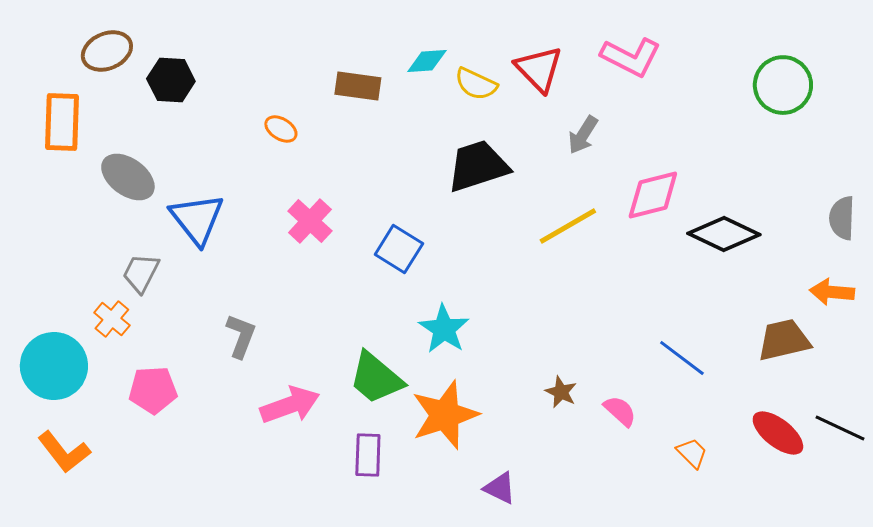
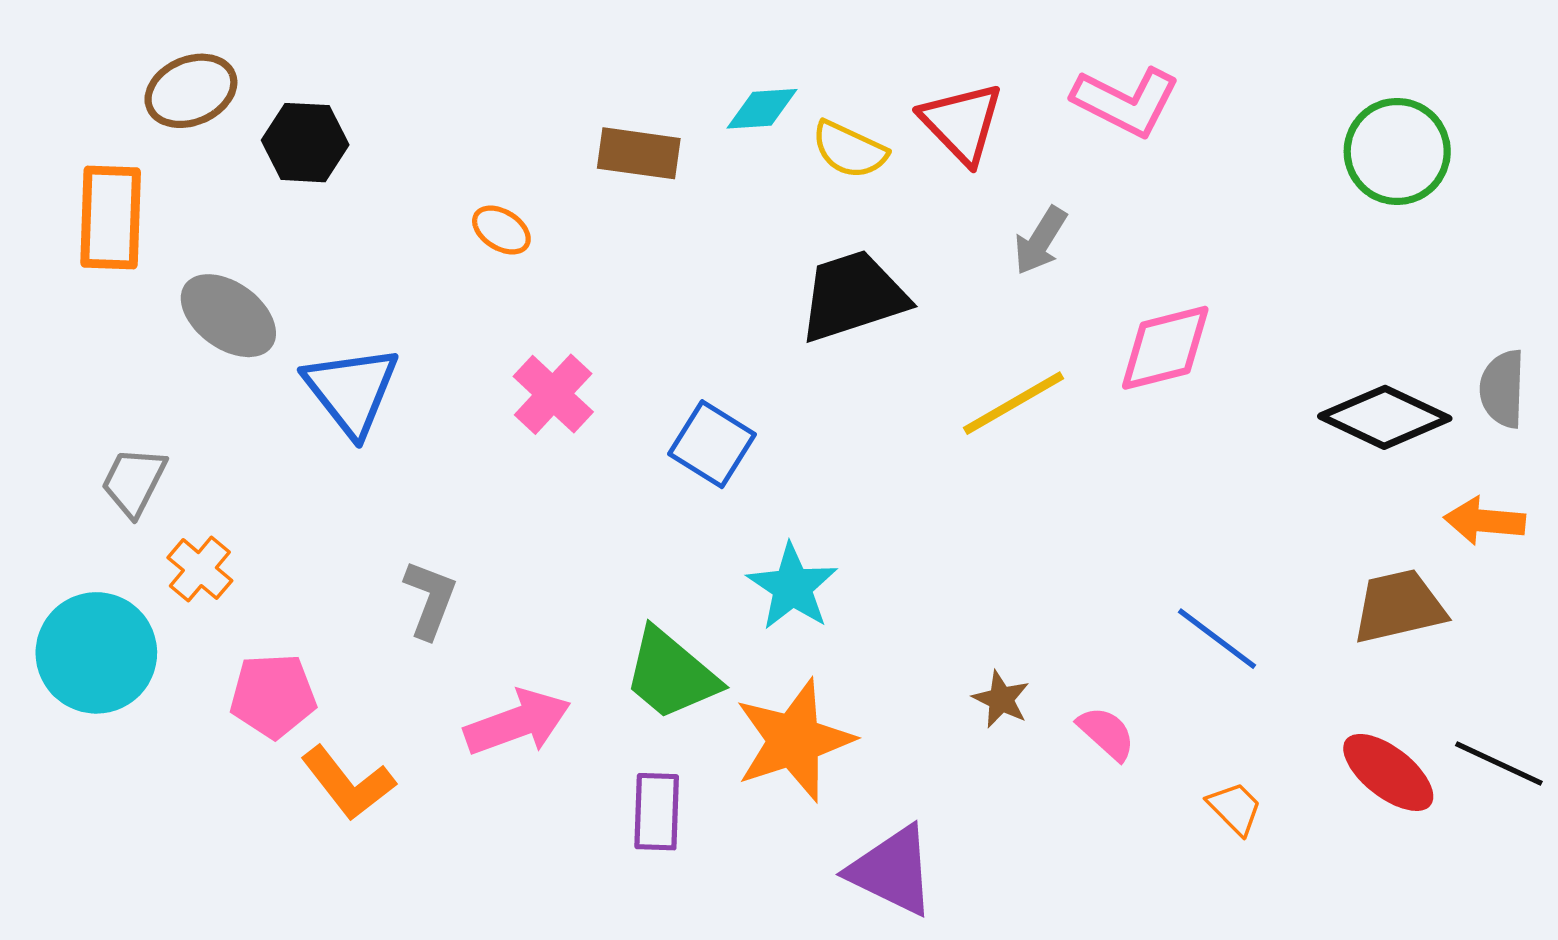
black diamond: (724, 234) -> (1385, 417), moved
gray trapezoid: (141, 273) -> (134, 482), moved
orange L-shape: (64, 452) -> (348, 783), moved
purple triangle: (500, 488) -> (892, 871), size x1.6

